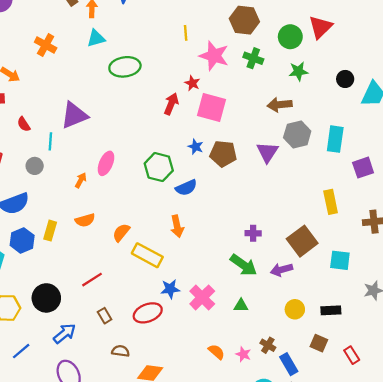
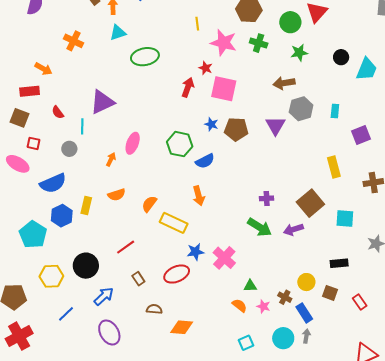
cyan rectangle: (335, 139) -> (335, 111), size x0.6
green triangle: (241, 306) -> (250, 286), moved
yellow circle: (295, 309) -> (306, 282), moved

